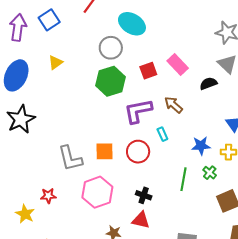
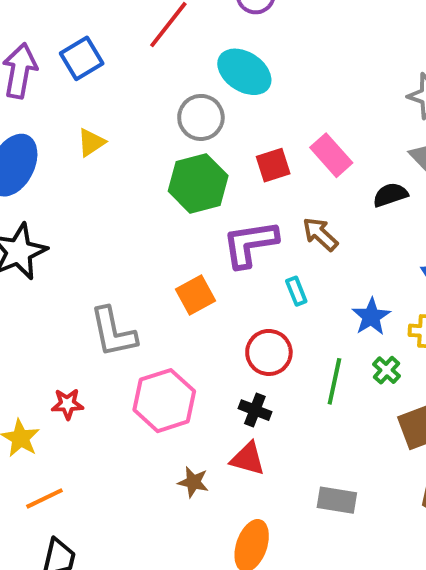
blue star: (201, 146) -> (371, 317), turned -30
orange square: (104, 151) -> (195, 295), moved, turned -30
red circle: (138, 152) -> (269, 352), moved

